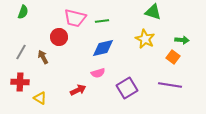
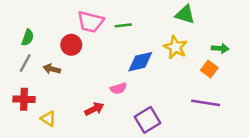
green semicircle: (23, 12) -> (28, 38), moved
blue diamond: (103, 48) -> (140, 62), moved
brown arrow: (43, 57) -> (52, 69), turned -48
purple square: (127, 88) -> (148, 120), moved

